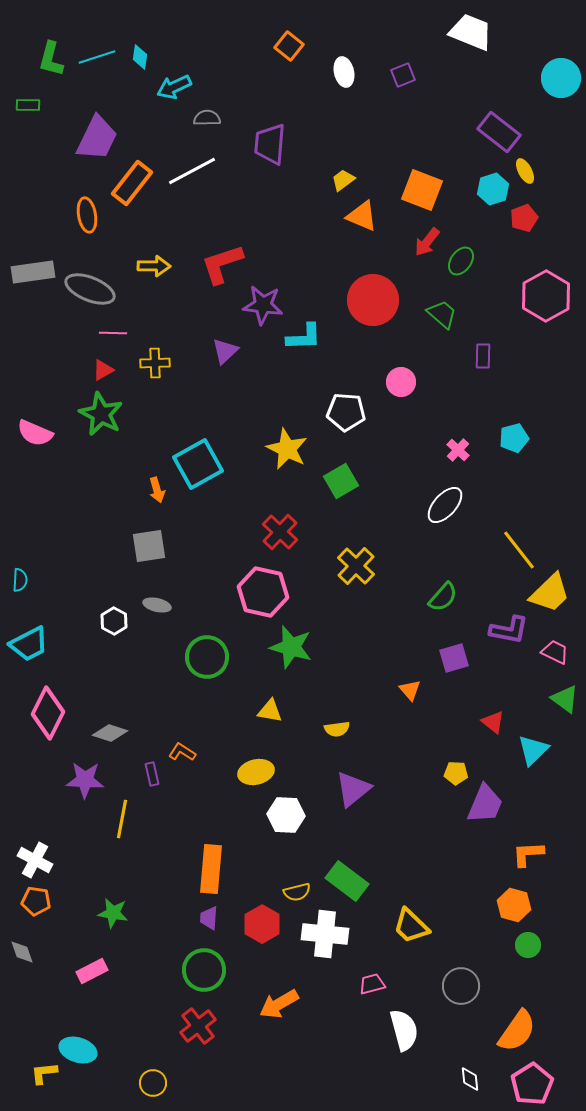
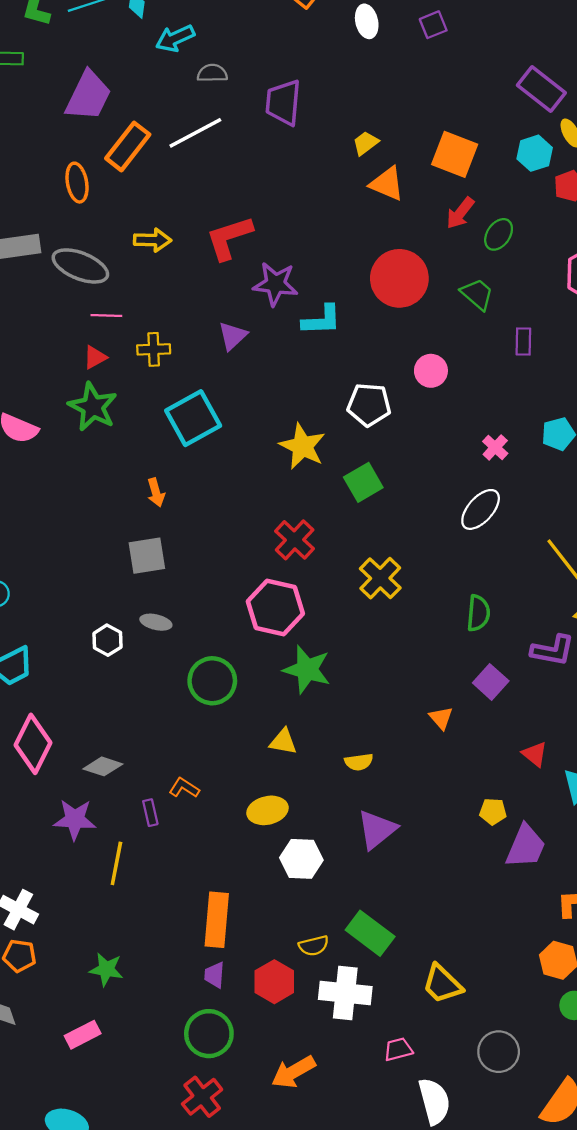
cyan square: (198, 464) -> (193, 418), moved
green semicircle: (443, 597) -> (478, 613), turned -36
purple square: (454, 658) -> (491, 682), turned -32

